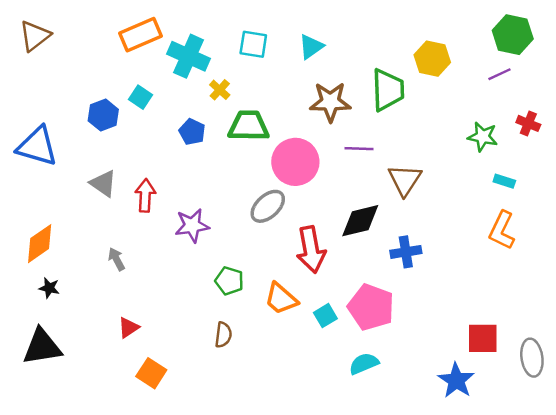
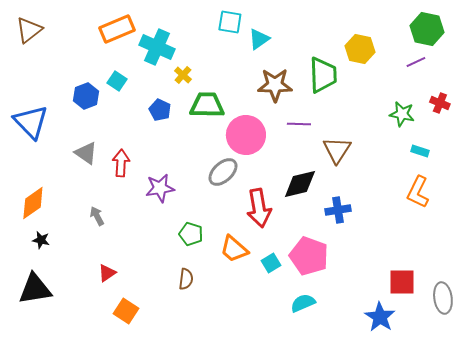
cyan square: (253, 44) -> (230, 22), moved
blue triangle: (37, 146) -> (31, 122), turned 30

